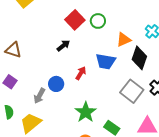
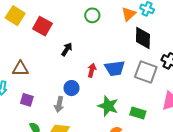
red square: (75, 20) -> (42, 26), moved
orange triangle: (124, 40) -> (129, 14), moved
blue trapezoid: (106, 61) -> (115, 68), moved

